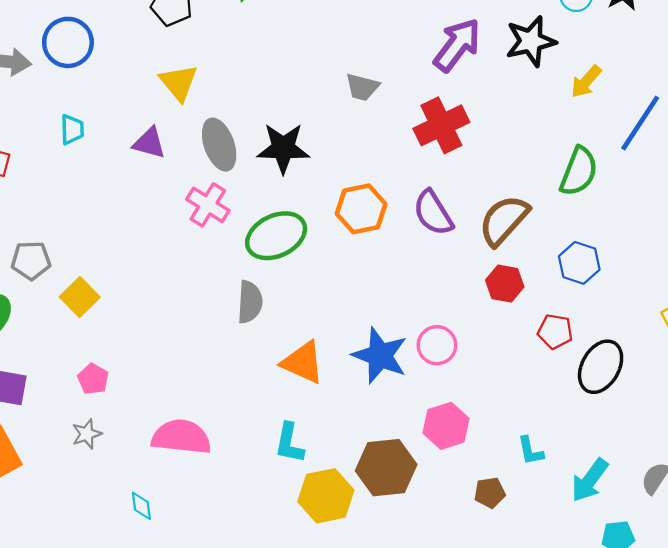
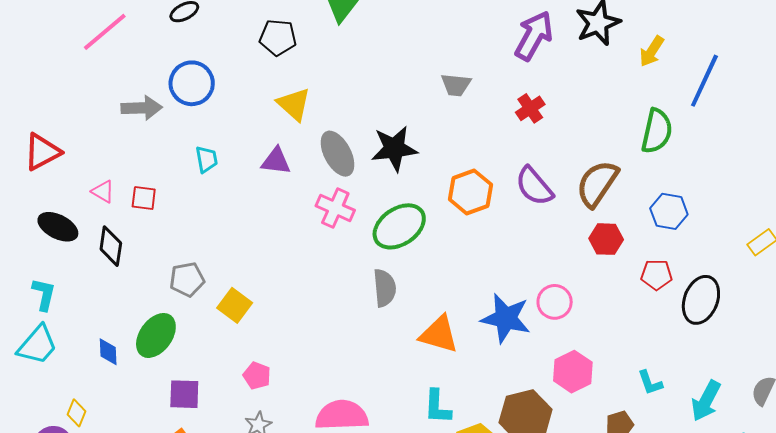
red cross: (441, 125) -> (530, 108), size x0.6

